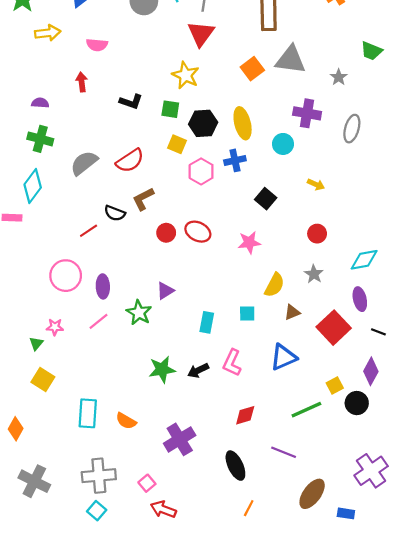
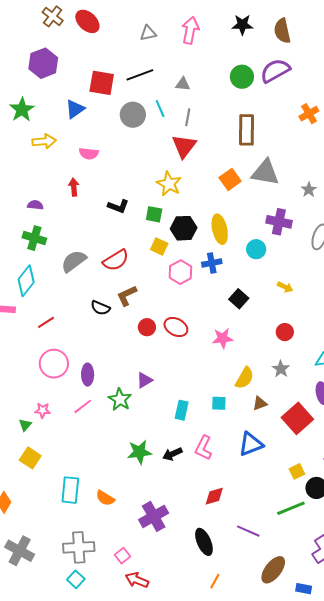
red line: (89, 231) -> (46, 322), moved
green line: (306, 410) -> (291, 508), moved

